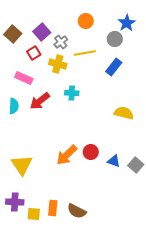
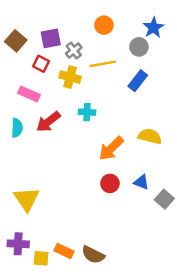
purple square: (42, 32) -> (51, 38), turned 30
red square: (34, 53) -> (41, 64), turned -32
orange arrow: (67, 155) -> (111, 148), moved
blue triangle: (114, 161) -> (141, 182), moved
orange rectangle: (53, 208) -> (64, 251), turned -70

